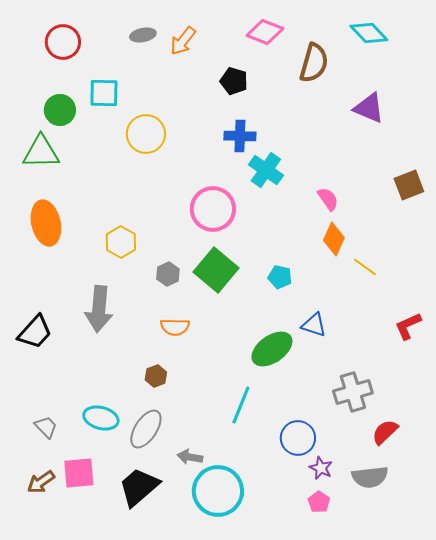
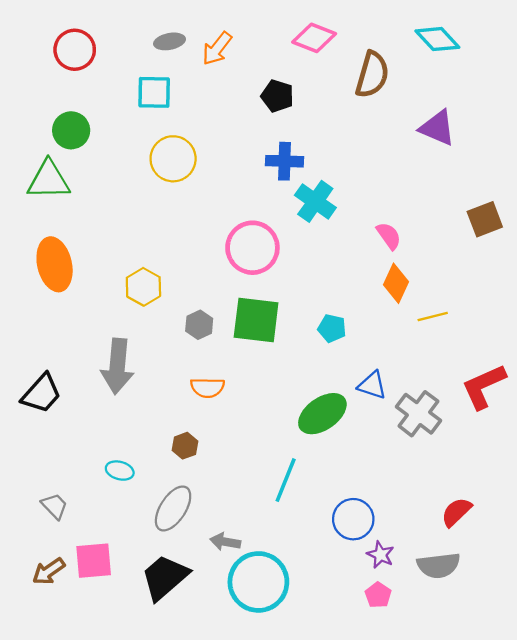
cyan square: (104, 93) -> (154, 92), moved
yellow line: (365, 267) -> (433, 316), turned -50
green square: (216, 270) -> (256, 320), turned -33
red L-shape: (408, 326) -> (484, 386), size x1.4
gray cross: (353, 392) -> (418, 414), moved, turned -36
cyan ellipse: (101, 418) -> (120, 471), moved, size x0.7

